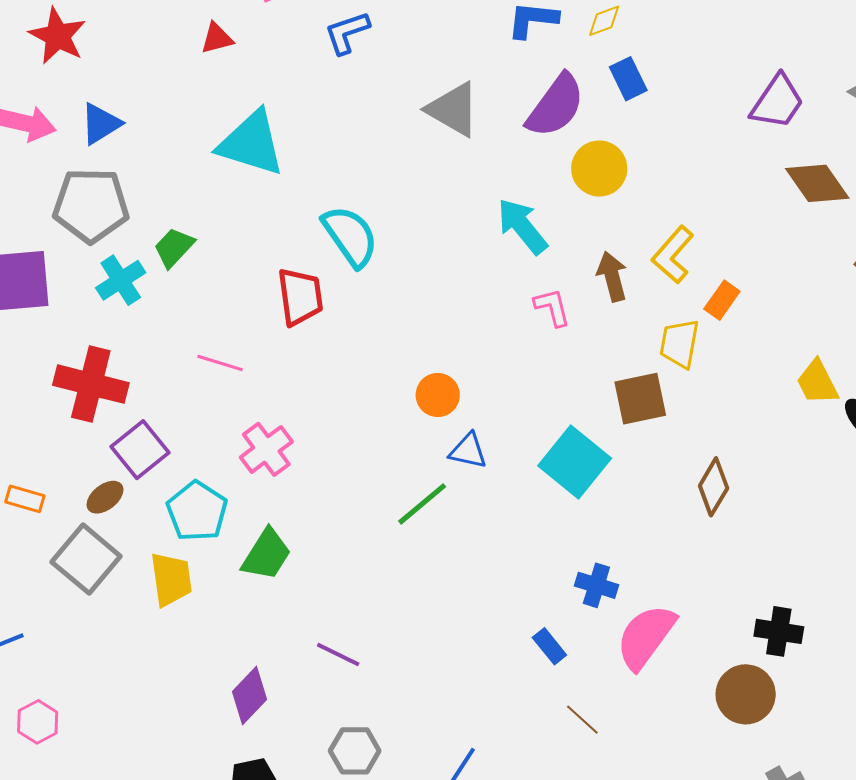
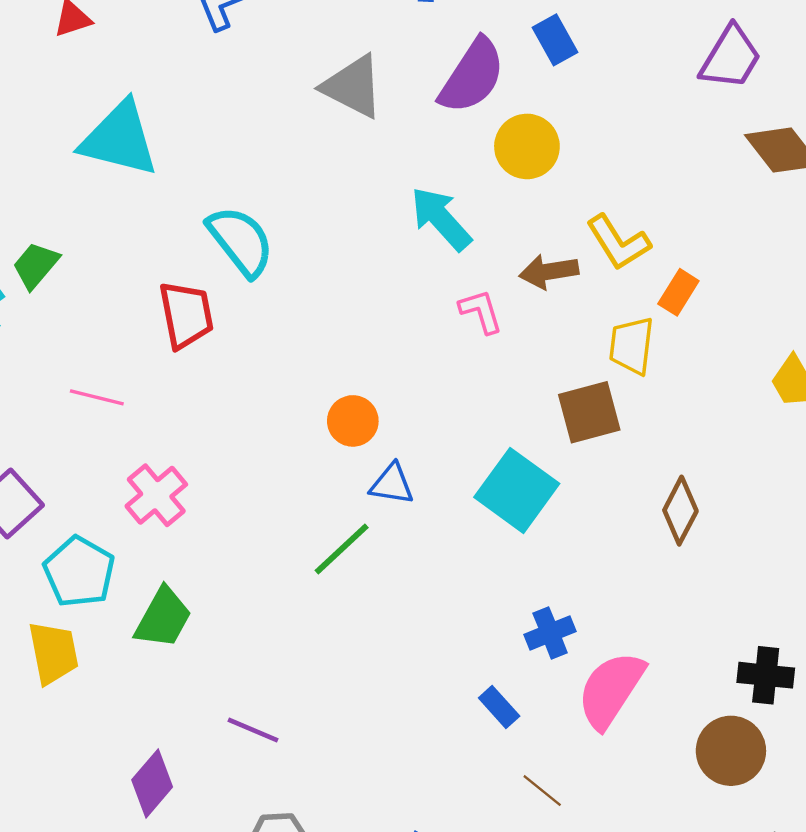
yellow L-shape: (673, 255) -> (618, 242), turned -70
brown arrow: (612, 276) -> (549, 272), turned -81
blue cross: (596, 585) -> (550, 633), turned -36

